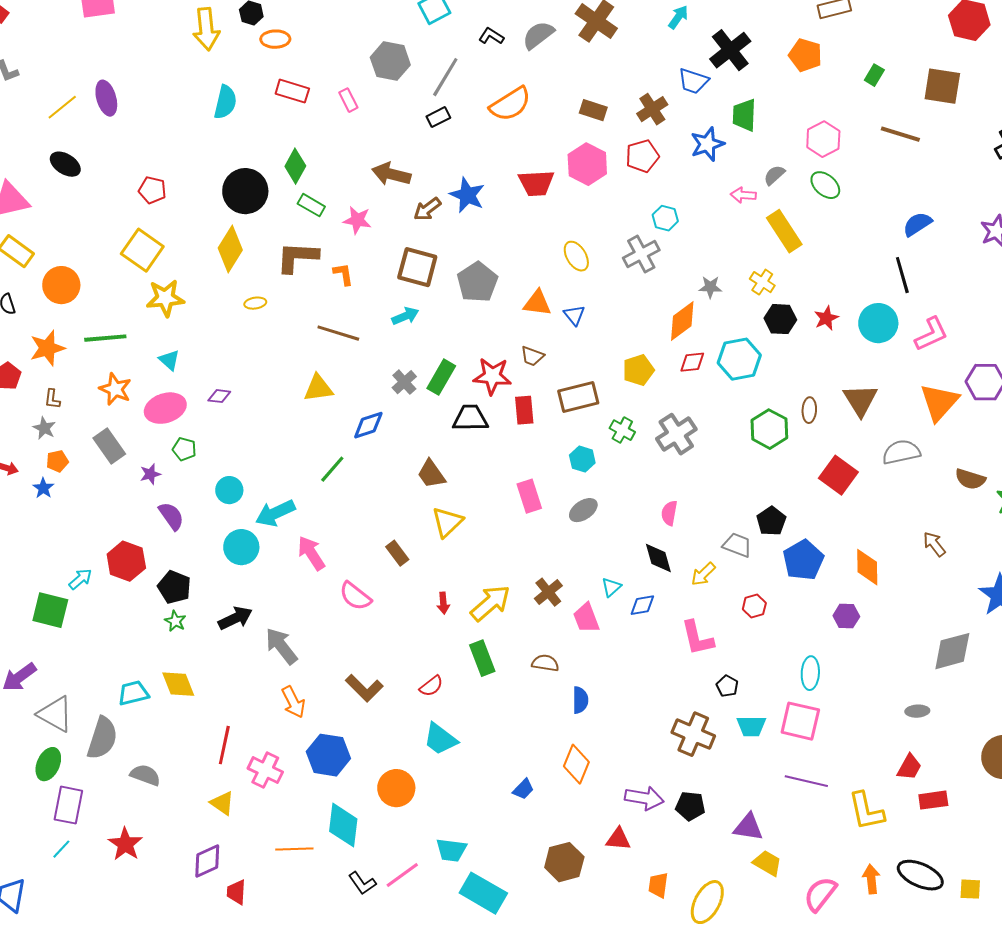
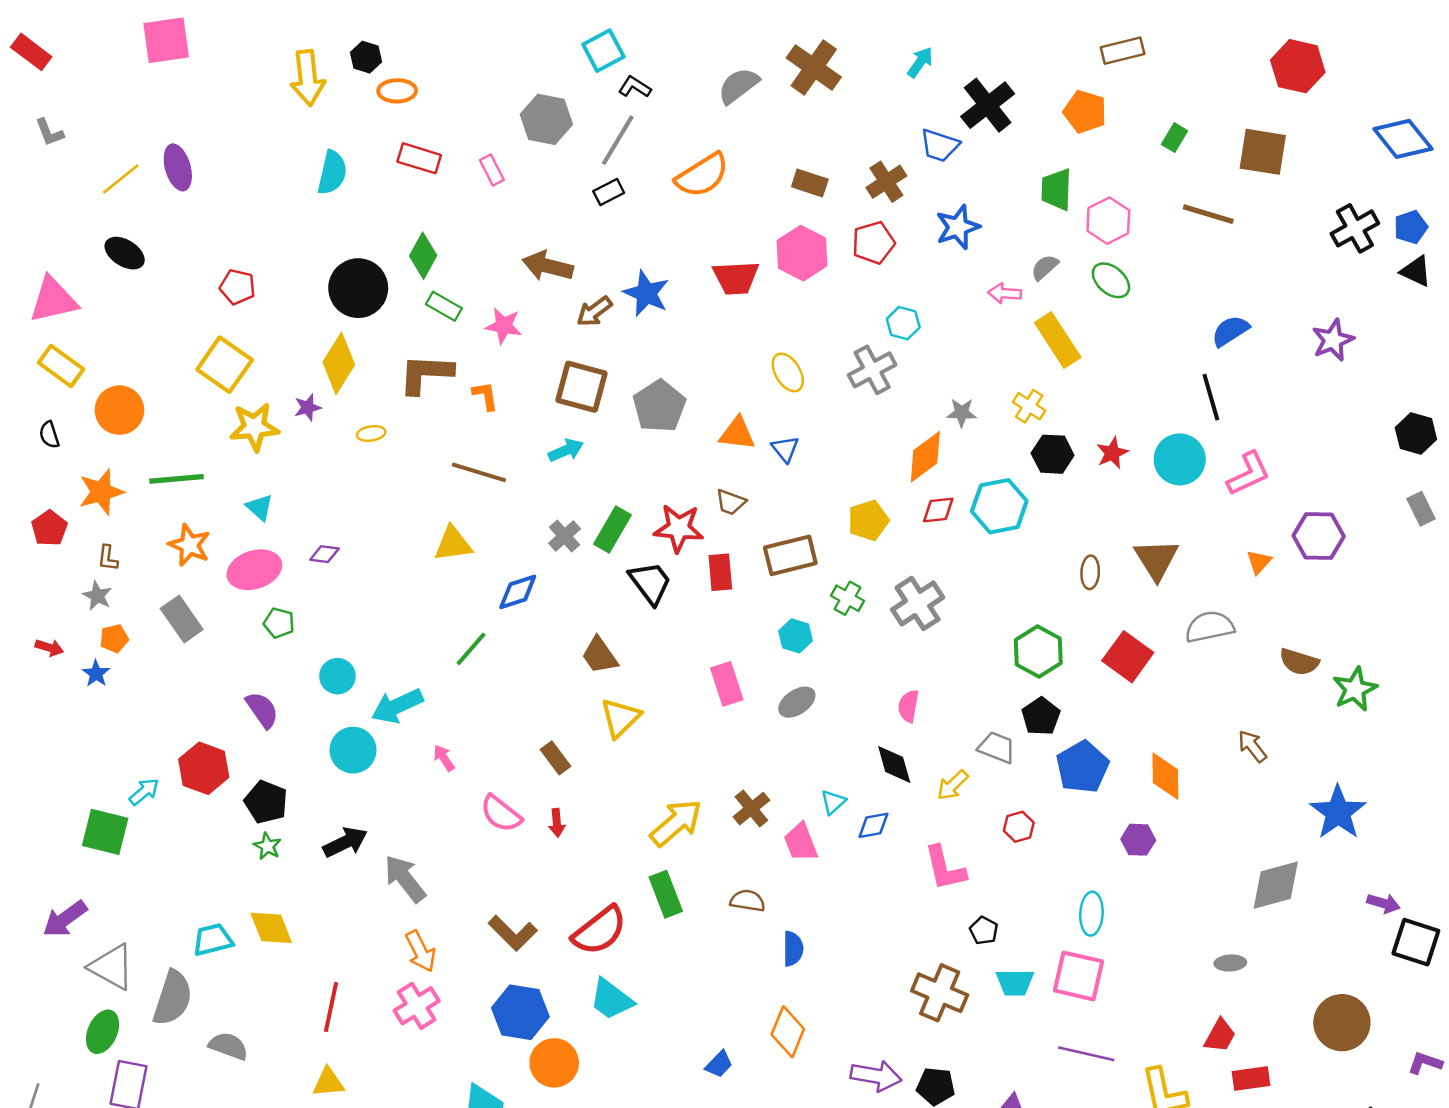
black L-shape: (491, 36) -> (635, 87), moved
green trapezoid: (744, 115) -> (1056, 189), moved
orange triangle: (939, 402) -> (1259, 562), size x0.5
black trapezoid: (470, 418) -> (650, 583), turned 54
green hexagon: (769, 429) -> (1038, 651), moved
purple star: (150, 474) -> (308, 408), moved
pink arrow: (311, 553) -> (444, 758), size x0.6
red arrow: (443, 603) -> (557, 823), moved
red semicircle: (431, 686) -> (600, 931), size x1.8
blue hexagon: (328, 755) -> (520, 1012), moved
pink cross: (265, 770) -> (417, 1006), moved, turned 32
yellow triangle: (222, 803) -> (328, 1082), turned -40

